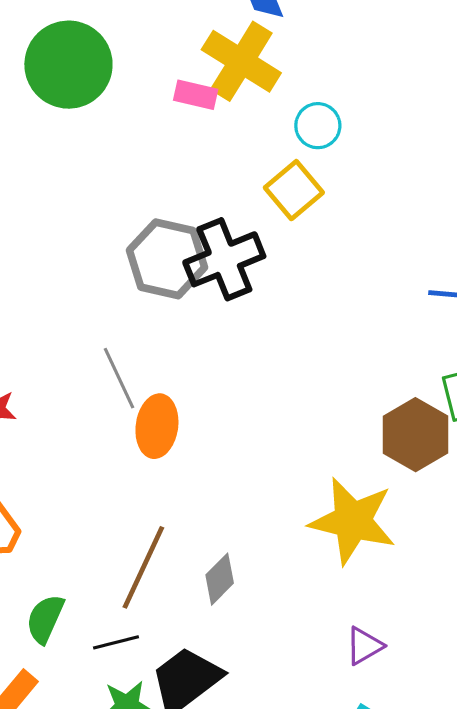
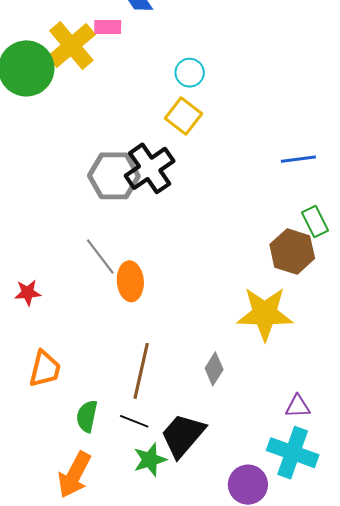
yellow cross: (241, 61) -> (71, 46), moved, turned 30
pink rectangle: (196, 95) -> (108, 27), moved
gray diamond: (220, 579) -> (214, 369), moved
black line: (116, 642) -> (134, 421), turned 48
purple triangle: (364, 646) -> (298, 406), moved, turned 40

